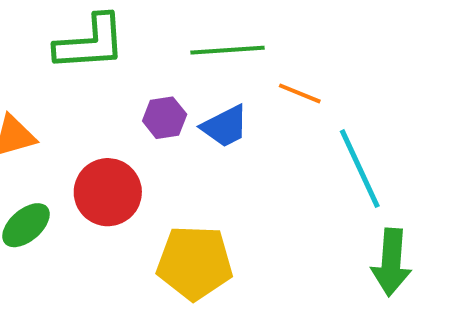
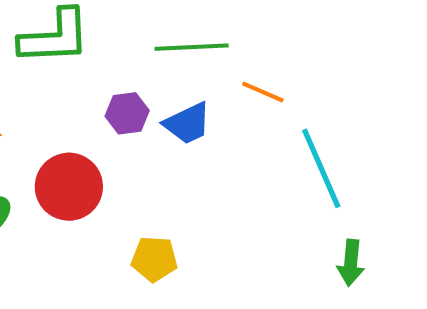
green arrow: (391, 262) -> (351, 263), size x0.7
yellow pentagon: (195, 263) -> (154, 259), size x0.6

